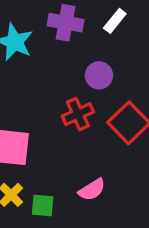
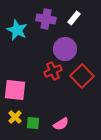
purple circle: (99, 75) -> (65, 49), size x1.5
pink semicircle: (92, 190) -> (61, 124), moved

